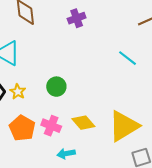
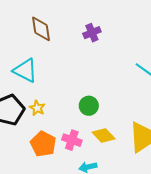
green circle: (56, 87) -> (89, 106), moved

